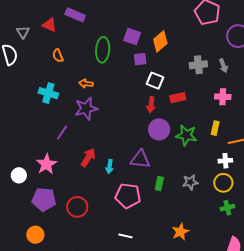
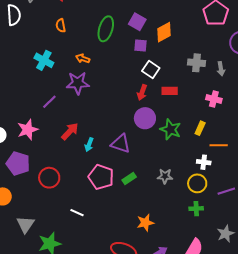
green rectangle: (159, 183) -> (129, 178), moved, turned 32
white line: (125, 236) -> (77, 213), moved

